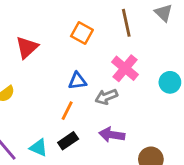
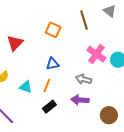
pink cross: (125, 68) -> (96, 54), moved
gray arrow: (106, 97) -> (83, 79), moved, turned 42
cyan triangle: (39, 148) -> (26, 87), moved

